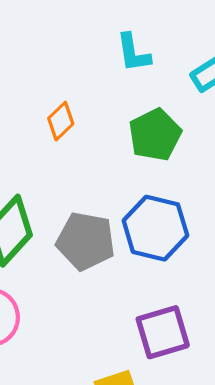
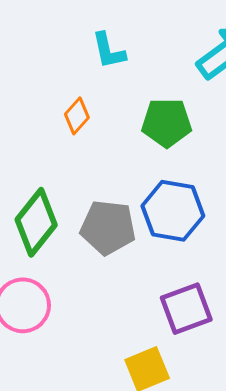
cyan L-shape: (133, 53) -> (109, 51), moved
green pentagon: (155, 135) -> (167, 123), turned 30

